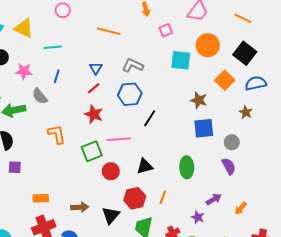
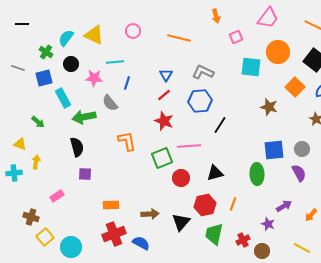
pink circle: (63, 10) -> (133, 31), moved
cyan line: (53, 47) -> (115, 62), moved
blue square: (204, 128) -> (274, 150), moved

